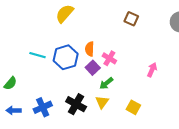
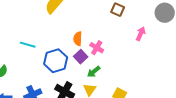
blue hexagon: (66, 57) -> (56, 61), moved
pink arrow: (152, 70) -> (141, 34), moved

